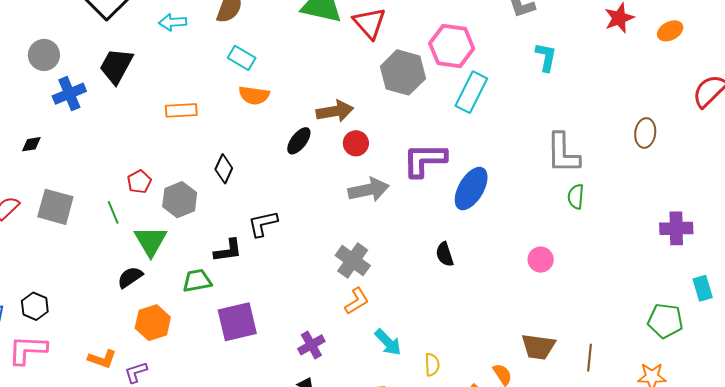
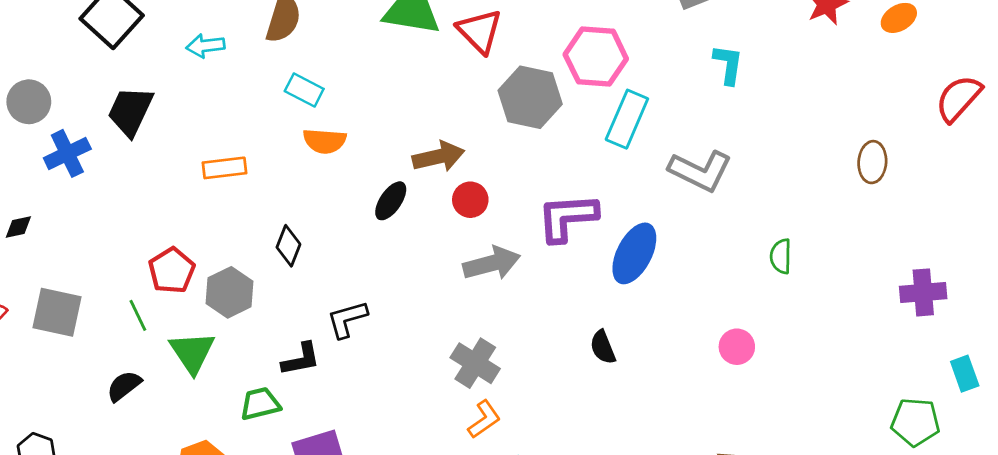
gray L-shape: (563, 153) -> (700, 171), moved, turned -60
red pentagon: (139, 182) -> (172, 271), size x1.4
black semicircle: (130, 277) -> (124, 386), moved

